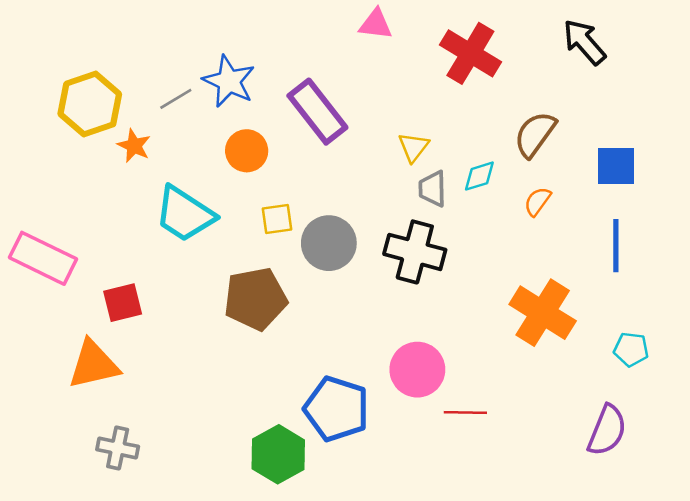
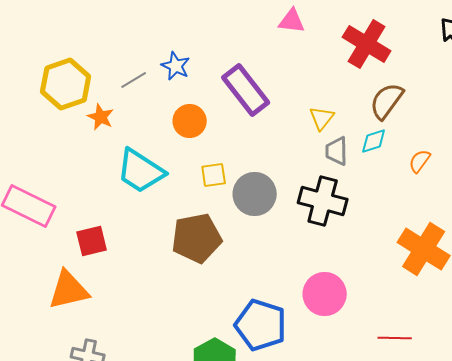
blue star: (229, 81) -> (176, 66), size x0.7
brown semicircle: (535, 134) -> (387, 101), moved
red line: (465, 413) -> (395, 338), moved

